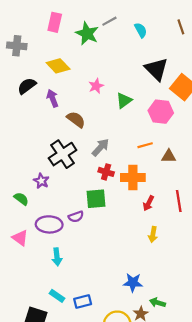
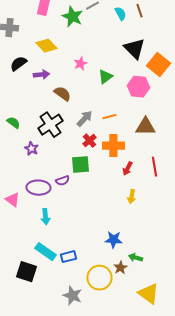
brown line: (181, 27) -> (139, 11), moved
purple arrow: (52, 98) -> (41, 75), turned 105
orange line: (145, 145) -> (109, 117), moved
brown triangle: (169, 156) -> (145, 127), size x1.5
red cross: (106, 172) -> (89, 141), turned 32
green semicircle: (21, 199) -> (13, 123), moved
cyan rectangle: (57, 296) -> (45, 252), size x1.5

